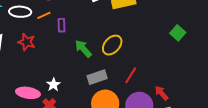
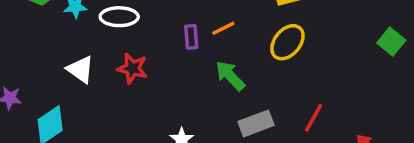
orange line: (44, 15) -> (223, 28), moved
yellow ellipse: (112, 45) -> (287, 42), moved

